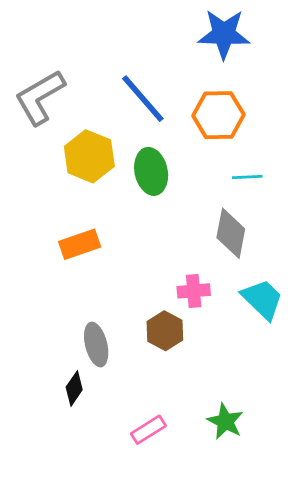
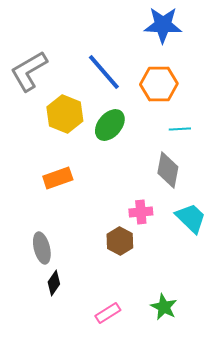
green ellipse: (151, 171) -> (110, 125), turned 52
gray ellipse: (96, 345) -> (42, 248), moved

